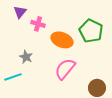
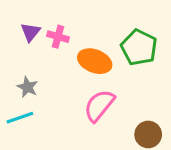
purple triangle: (20, 12) -> (30, 32), moved
gray star: (26, 57) -> (27, 87), moved

